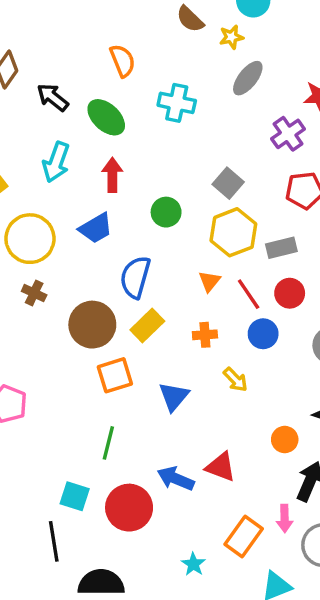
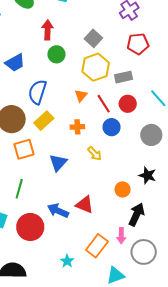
red arrow: (112, 175) -> (48, 30), moved

